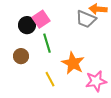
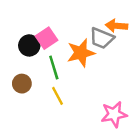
orange star: (73, 63) -> (81, 53), moved, turned 30
yellow line: (50, 79) -> (58, 96), moved

